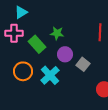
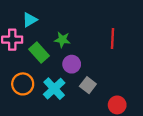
cyan triangle: (21, 12) -> (30, 20), moved
gray square: (83, 64) -> (88, 85), moved

